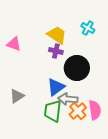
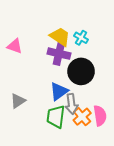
cyan cross: (88, 28) -> (81, 38), moved
purple cross: (56, 51) -> (59, 54), size x1.5
gray arrow: (68, 99) -> (72, 104), turned -102

